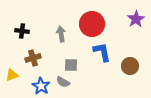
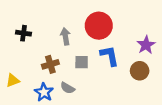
purple star: (136, 19) -> (146, 45), moved
brown cross: (33, 58) -> (50, 64), moved
gray square: (71, 65) -> (82, 62), moved

